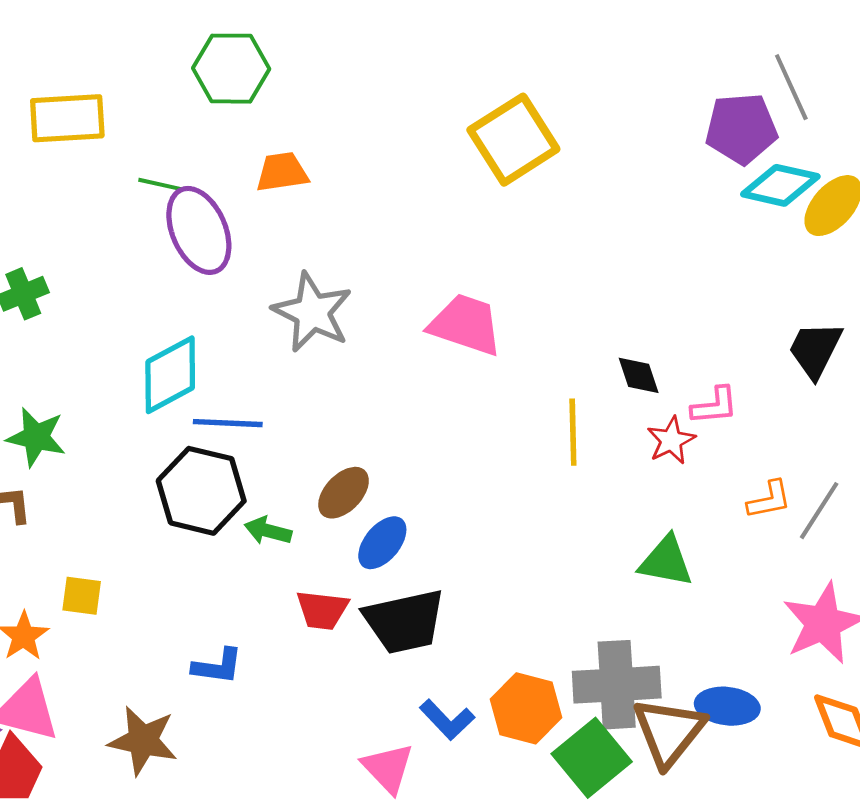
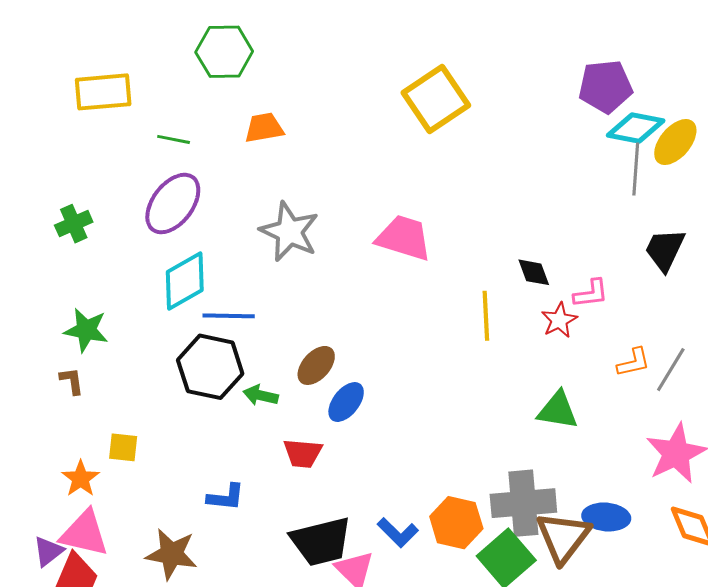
gray line: (791, 87) -> (636, 169), moved, turned 30
purple ellipse: (199, 230) -> (173, 204), moved, turned 62
black trapezoid: (404, 621) -> (321, 541), moved

